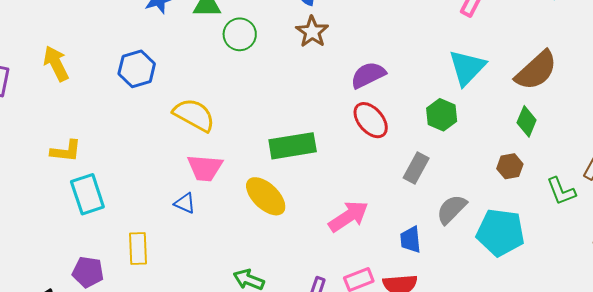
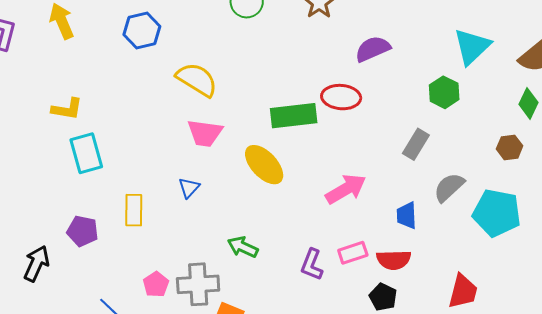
red ellipse: (371, 120) -> (341, 97), moved, turned -48
blue triangle: (185, 203) -> (189, 188), moved, turned 45

